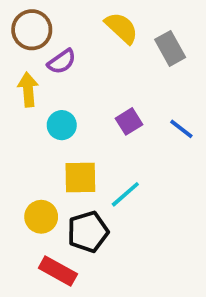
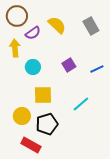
yellow semicircle: (122, 28) -> (57, 25), moved
blue line: (181, 129) -> (97, 69), turned -64
cyan line: (125, 194) -> (81, 104), moved

